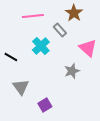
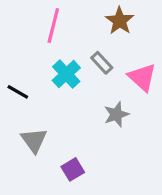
pink line: (33, 16) -> (53, 26), turned -70
gray rectangle: (60, 30) -> (102, 63), moved

